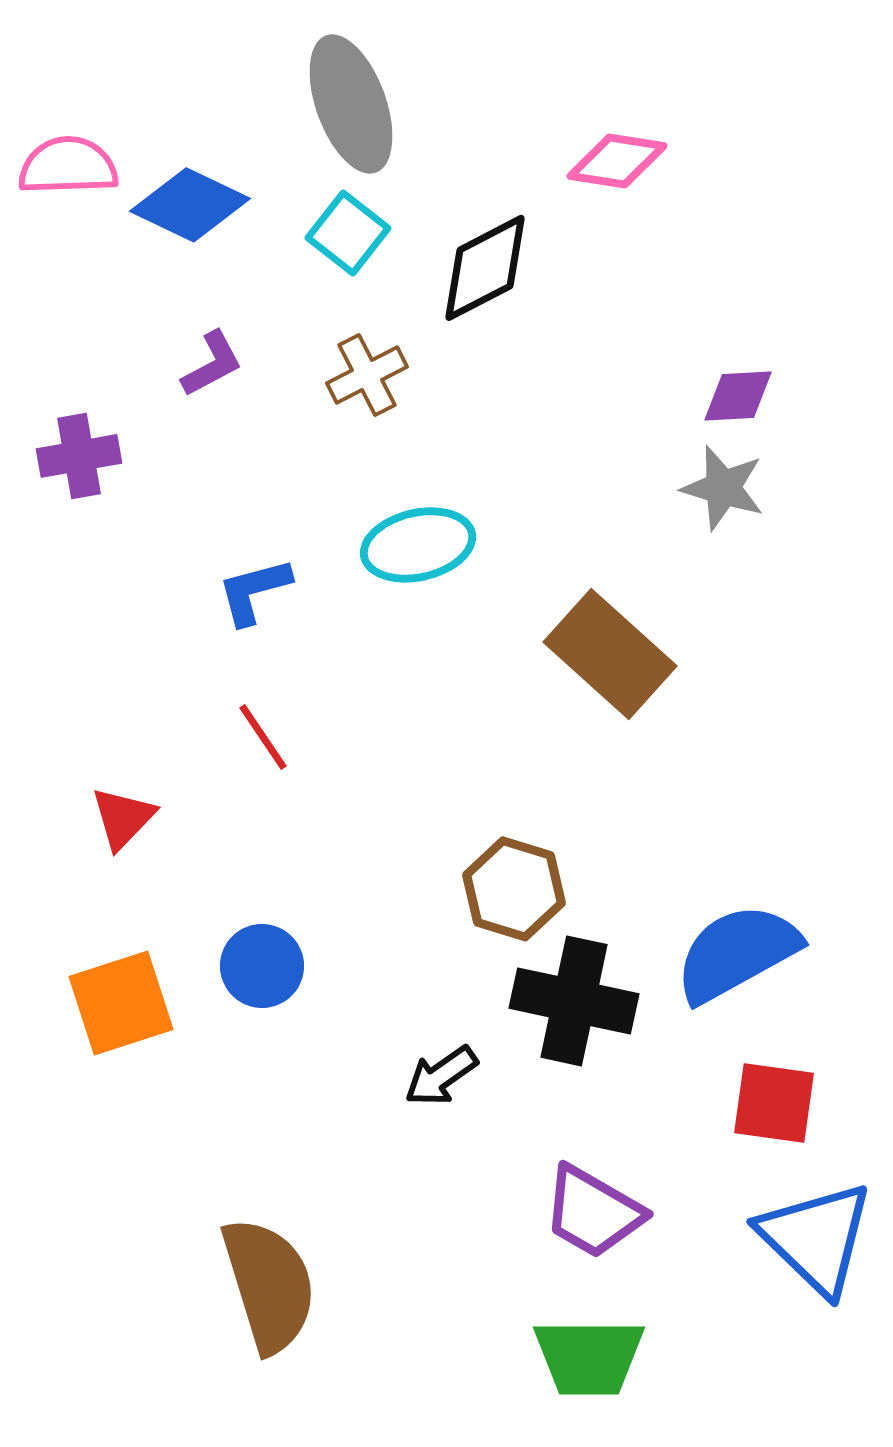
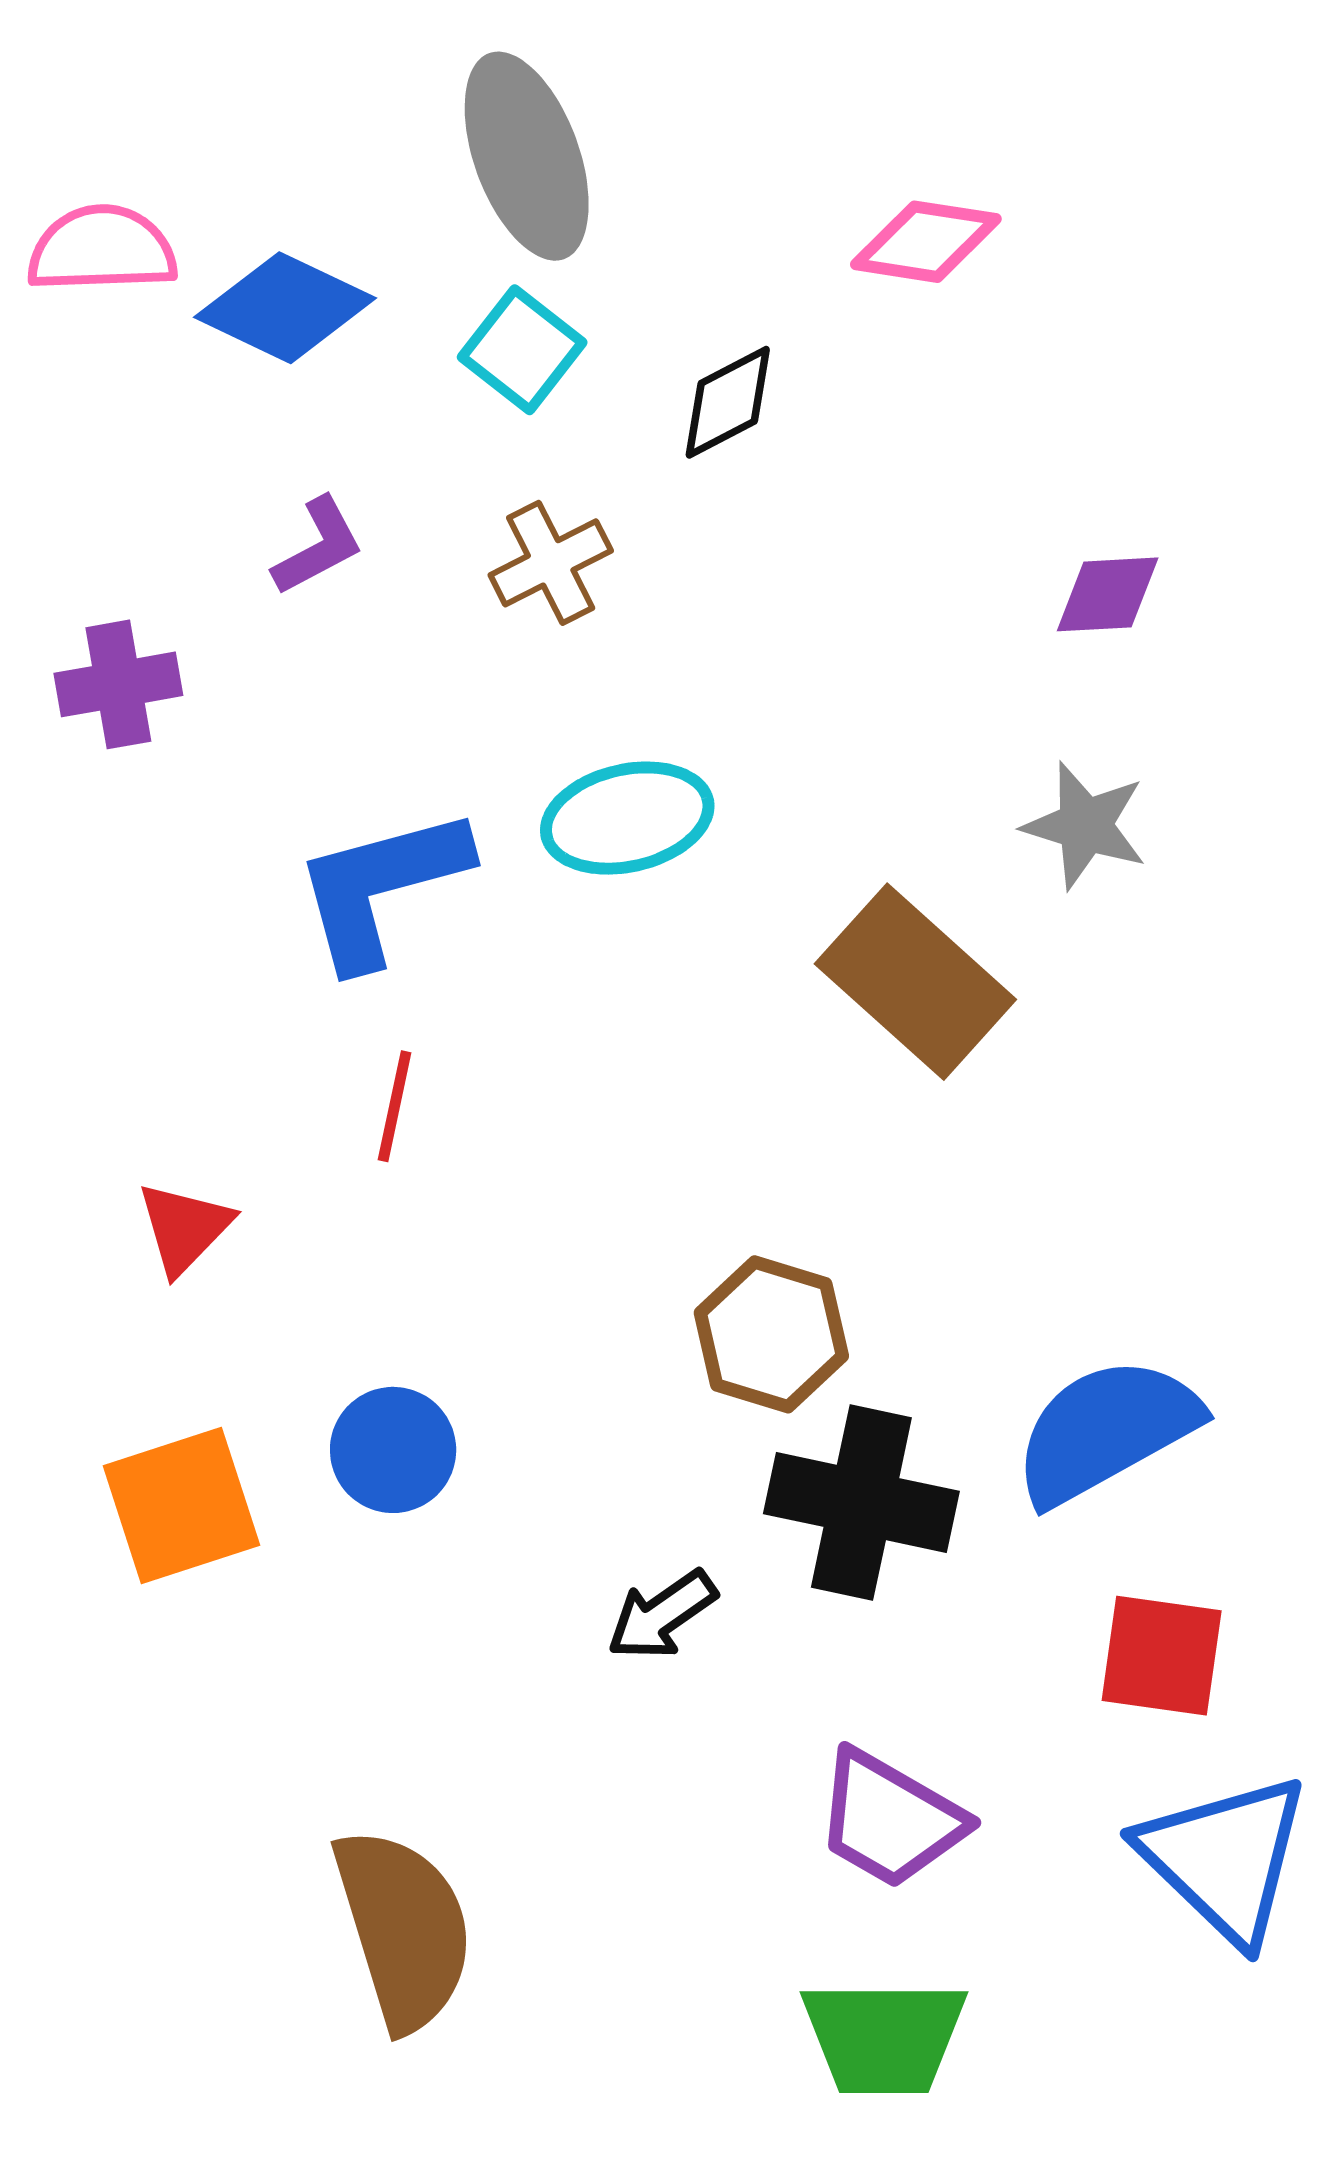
black diamond: (485, 268) -> (728, 402), size x0.7
gray star: (723, 488) -> (1085, 826), moved
blue L-shape: (254, 591) -> (381, 887), size x1.6
red line: (263, 737) -> (395, 1106), turned 46

